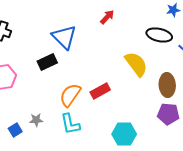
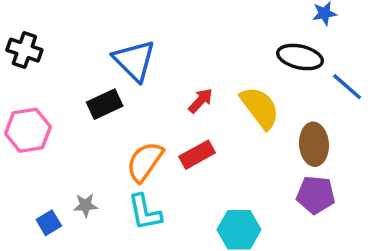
red arrow: (107, 17) -> (201, 101), moved

